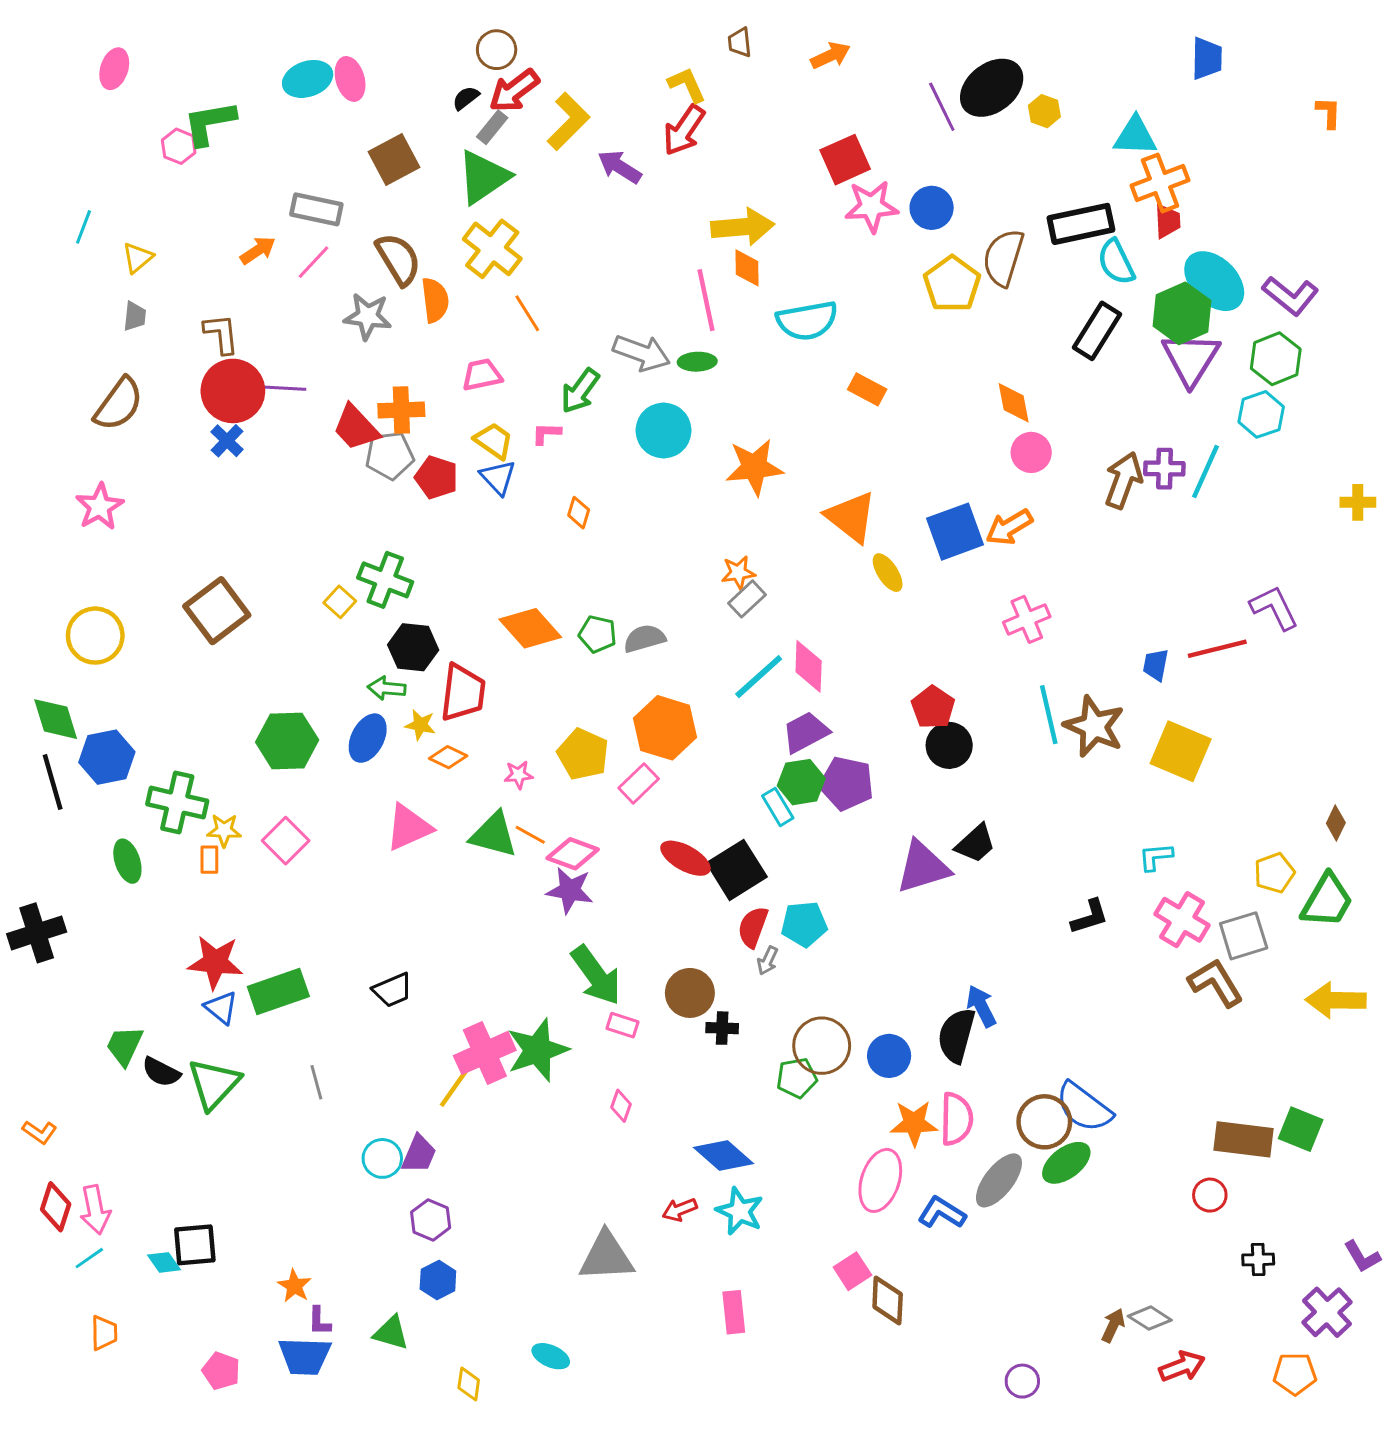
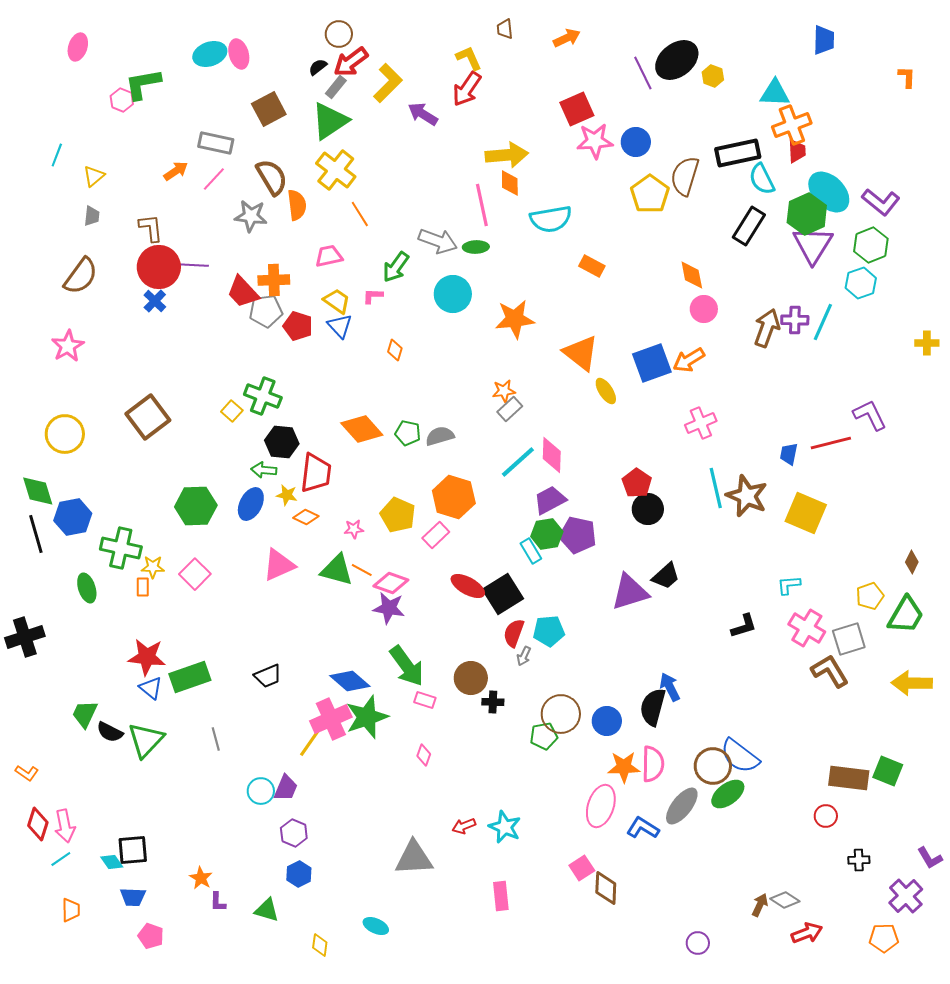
blue diamond: (724, 1156) -> (350, 681), moved
blue trapezoid: (305, 1356) -> (133, 897), moved, size x0.7

